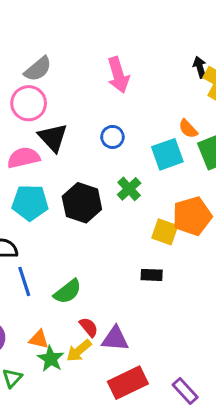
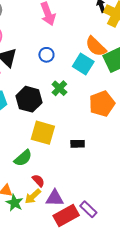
orange semicircle: (188, 129) -> (96, 46), size x1.6
cyan square: (167, 154) -> (83, 64), turned -35
yellow square: (165, 232) -> (43, 133), moved, size x1.4
purple triangle: (115, 339) -> (55, 198), moved
purple rectangle: (185, 391) -> (88, 209), moved

